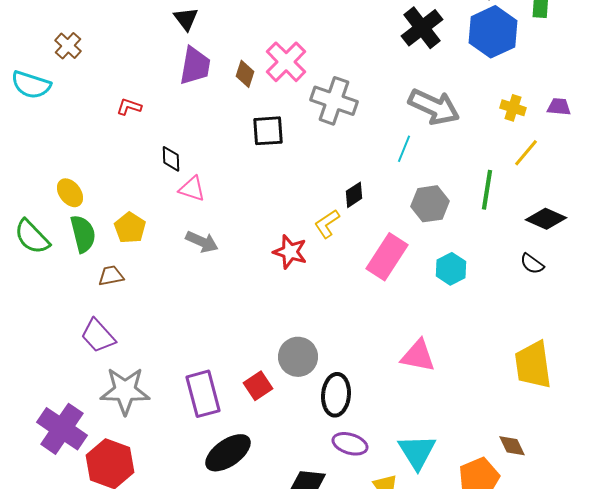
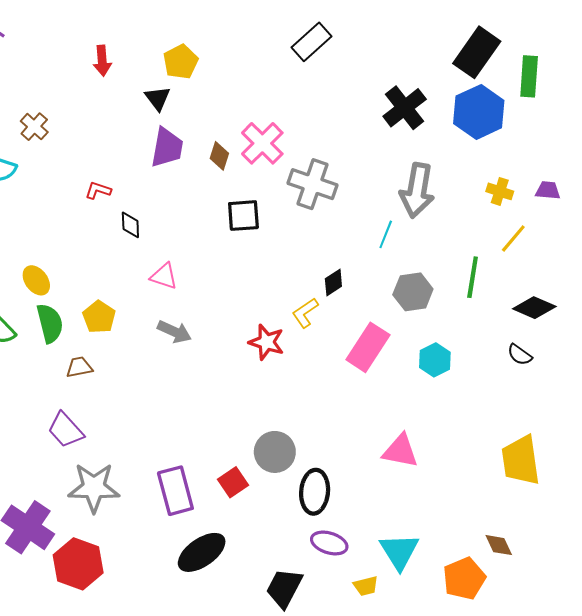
gray arrow: (434, 107) -> (417, 190), turned 75
black diamond: (171, 159) -> (130, 225), moved

